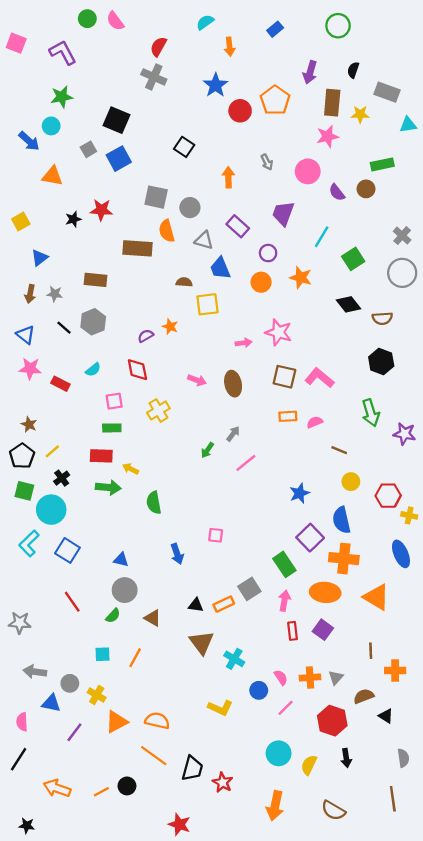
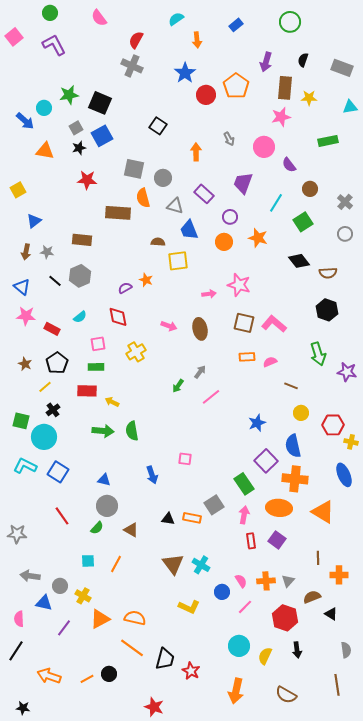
green circle: (87, 19) -> (50, 13), moved
pink square: (16, 43) -> (14, 37), turned 30
gray rectangle: (387, 92) -> (342, 68), moved
green star: (62, 97) -> (69, 95), moved
brown circle: (366, 189) -> (310, 189), moved
black star: (73, 219) -> (79, 148), moved
gray circle: (402, 273) -> (345, 234), size x0.6
black pentagon: (22, 456) -> (57, 363), moved
green arrow: (108, 487) -> (103, 431), moved
cyan L-shape: (29, 543) -> (25, 466), turned 70
orange rectangle: (224, 604) -> (192, 518), turned 36
brown triangle: (202, 643) -> (173, 564), moved

